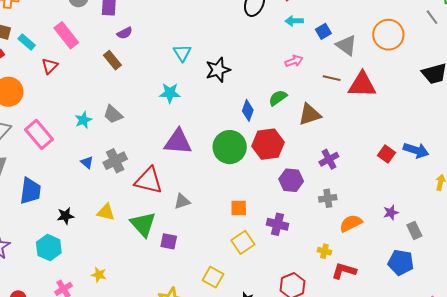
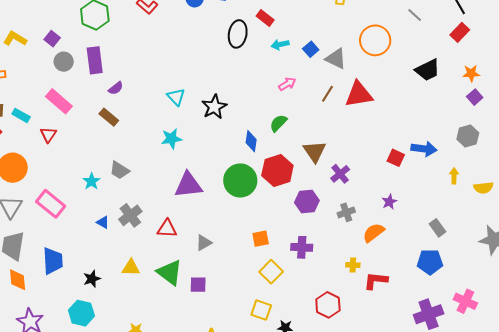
brown line: (332, 78) -> (328, 94), turned -60
brown triangle: (310, 114) -> (315, 151), moved, turned -35
red triangle: (149, 181) -> (167, 229), size x0.7
purple star: (391, 212) -> (389, 202), moved
yellow square: (213, 277) -> (261, 310), moved

